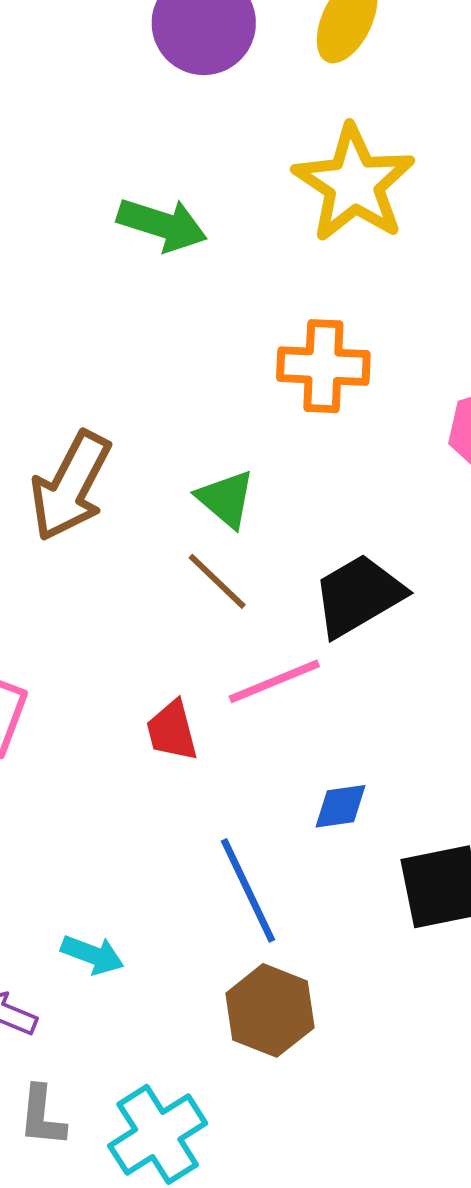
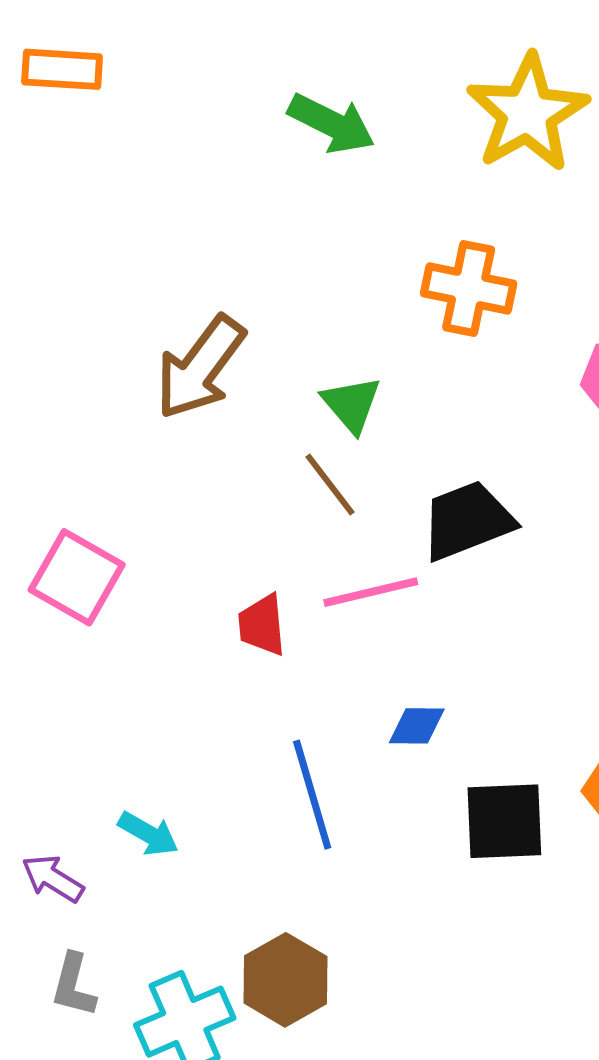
brown hexagon: (270, 1010) -> (285, 980), moved

